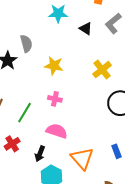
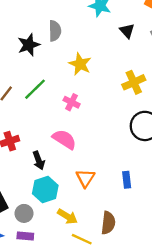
green line: (25, 113) -> (35, 89), moved
black arrow: (40, 154) -> (39, 160), turned -56
orange triangle: (82, 159) -> (85, 178), size x0.7

